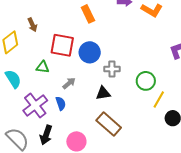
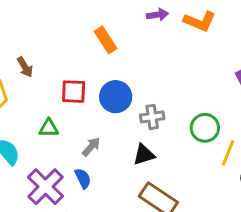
red square: (62, 45) -> (74, 92), size x0.7

